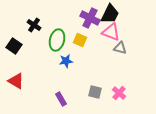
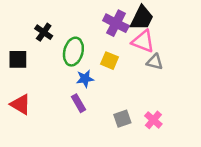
yellow square: (80, 40) -> (110, 61), moved
black square: (14, 46) -> (18, 59), turned -35
gray square: (95, 92) -> (122, 119), turned -32
purple rectangle: (61, 99) -> (79, 103), moved

